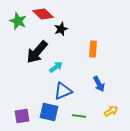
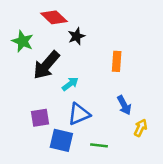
green star: (18, 21) -> (23, 41), moved
yellow arrow: (111, 111) -> (140, 128), moved, turned -32
purple square: (22, 116) -> (40, 118), moved

